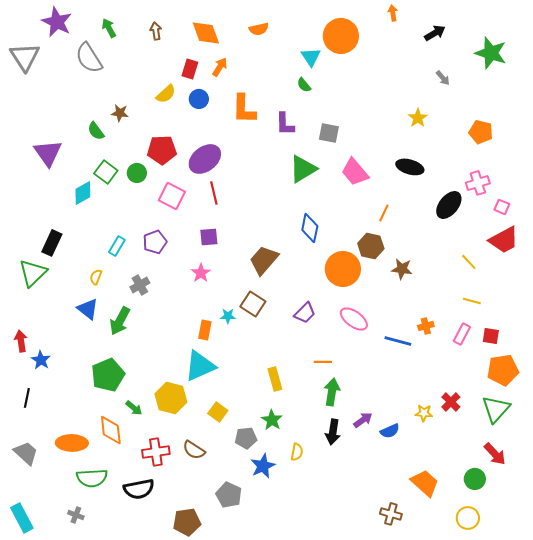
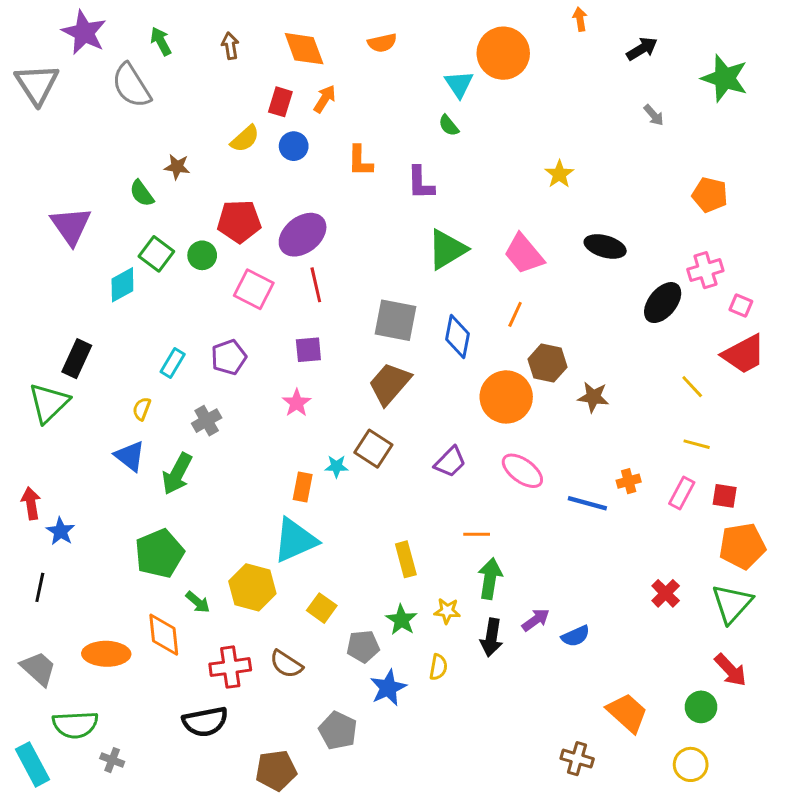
orange L-shape: (244, 109) -> (360, 161), size x0.7
yellow star: (418, 118) -> (559, 174), moved
gray square: (329, 133) -> (396, 320), moved, size x1.4
orange line: (384, 213) -> (515, 314), moved
yellow star: (424, 413) -> (447, 611), moved
green semicircle: (92, 478) -> (75, 725), moved

